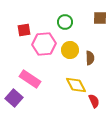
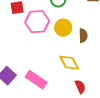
pink rectangle: (30, 79) -> (36, 80), moved
red semicircle: (94, 101) -> (80, 87), moved

